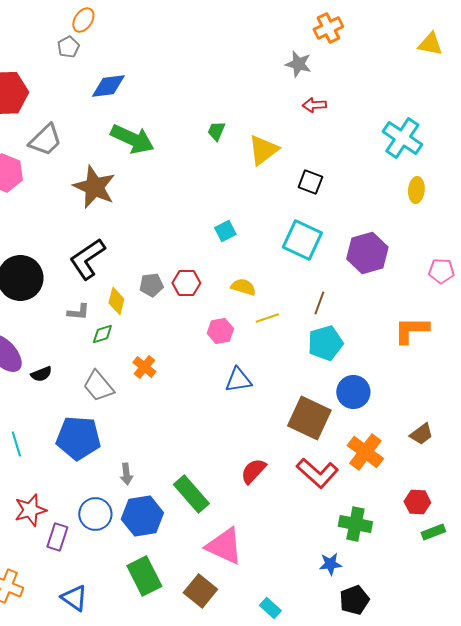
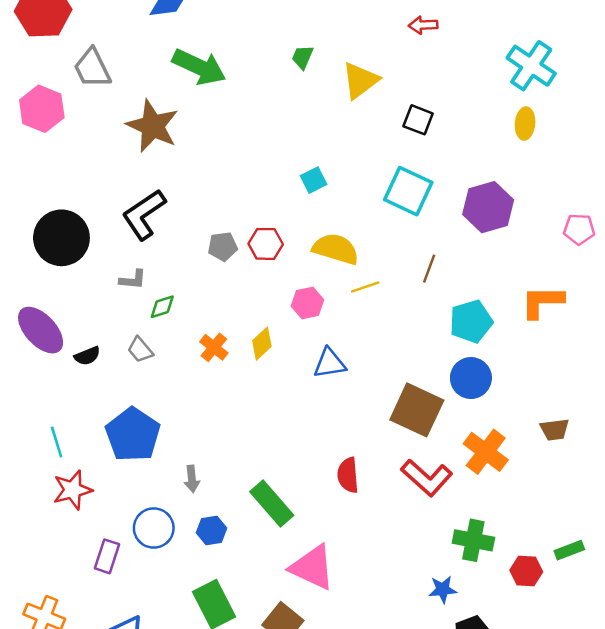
gray trapezoid: (45, 140) -> (92, 68), turned 108
yellow ellipse: (416, 190) -> (525, 123), moved
yellow semicircle: (243, 287) -> (336, 249), size x1.5
yellow diamond: (116, 301) -> (262, 344), moved, turned 32
cyan pentagon: (325, 343) -> (471, 321), moved
gray trapezoid: (98, 386) -> (140, 350), moved, size x0.7
brown trapezoid: (421, 434) -> (555, 430), turned 30
blue pentagon: (78, 438) -> (133, 435), turned 30
red semicircle: (253, 471) -> (348, 475), turned -48
red hexagon: (417, 502) -> (526, 571), moved
red star: (30, 510) -> (73, 490), moved
blue hexagon: (142, 516) -> (211, 530), size x0.6

